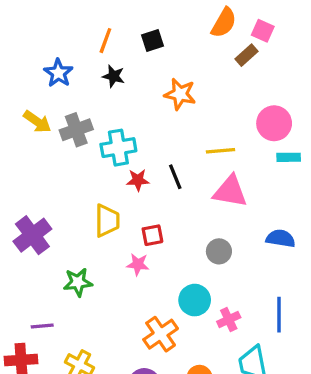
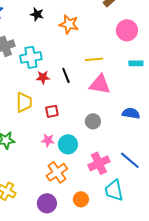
black star: (114, 76) -> (37, 14), moved
pink circle: (274, 123) -> (127, 30), moved
pink star: (138, 264) -> (48, 140), moved
cyan circle: (195, 300) -> (68, 144), moved
blue line: (279, 315) -> (130, 160), turned -50
pink cross: (229, 320) -> (99, 163), size x1.5

